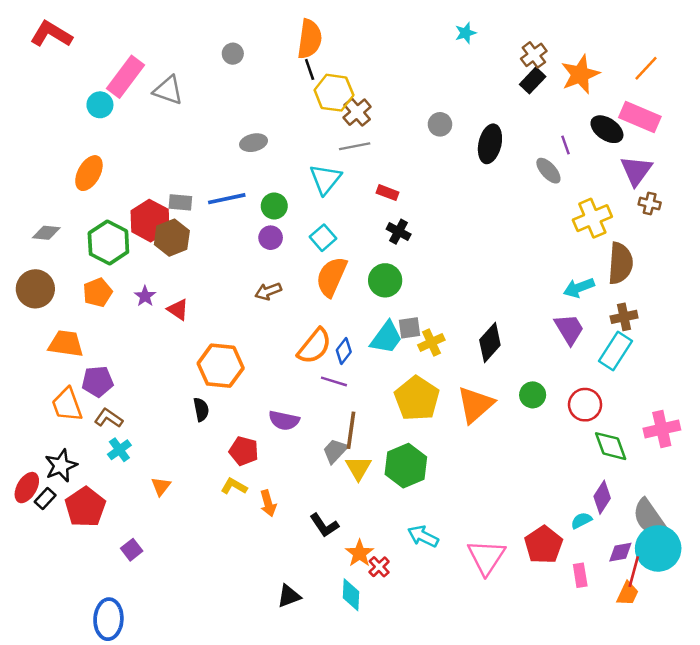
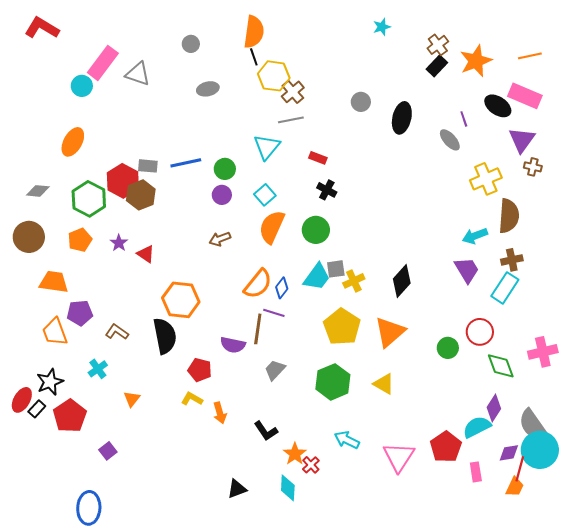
orange line: (646, 68) -> (530, 56), turned 35
gray ellipse: (254, 143) -> (208, 89), moved
green circle: (533, 395) -> (448, 348), moved
black semicircle: (201, 410) -> (165, 336), size x1.8
brown L-shape: (108, 418) -> (117, 332), moved
brown line: (351, 430) -> (258, 329), moved
yellow triangle: (358, 468) -> (384, 384), moved, turned -30
cyan semicircle: (581, 520) -> (477, 427), size x1.6

